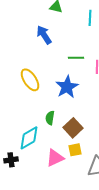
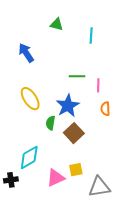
blue arrow: (44, 35) -> (26, 53), moved
green semicircle: (50, 118) -> (50, 123), moved
brown square: (73, 128) -> (74, 133), moved

